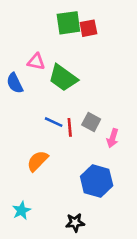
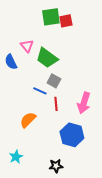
pink triangle: (36, 62) -> (27, 46), turned 40
gray square: (91, 122) -> (54, 81), moved
red line: (70, 127) -> (56, 104), moved
pink arrow: (113, 138) -> (84, 103), size x1.5

